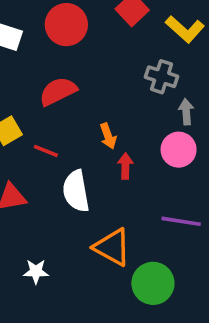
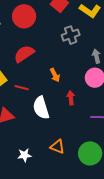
gray cross: (162, 77) -> (71, 35), moved, turned -30
red arrow: (125, 166) -> (71, 98), moved
orange triangle: (112, 247) -> (58, 147), moved, size x0.7

